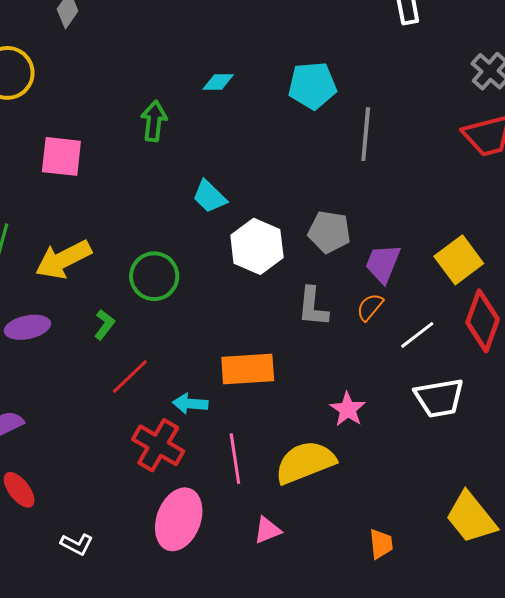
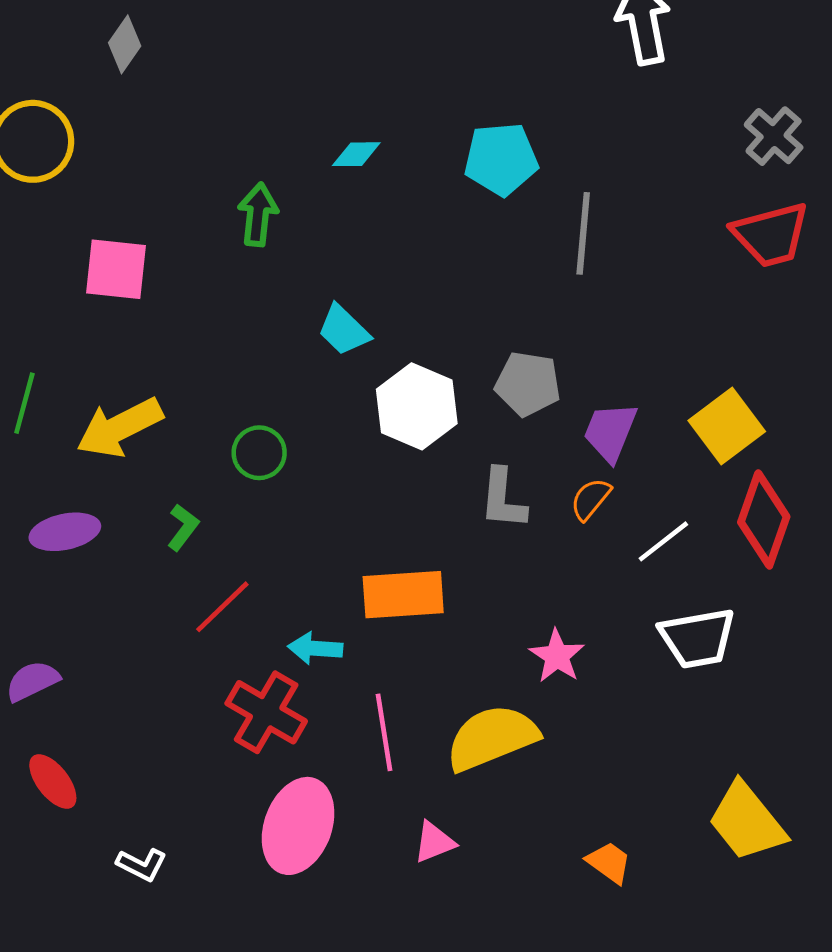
green circle: (154, 276) -> (259, 453), size x0.7
orange trapezoid: (381, 544) -> (609, 862), turned -48

